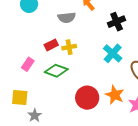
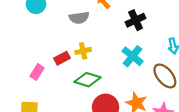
red rectangle: (51, 45) -> (62, 58), moved
green diamond: (56, 71) -> (87, 80), moved

